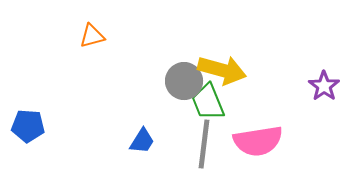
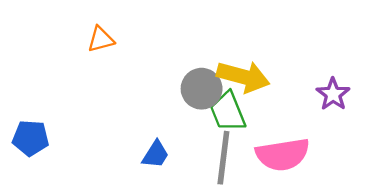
purple star: (324, 86) -> (333, 94), moved

